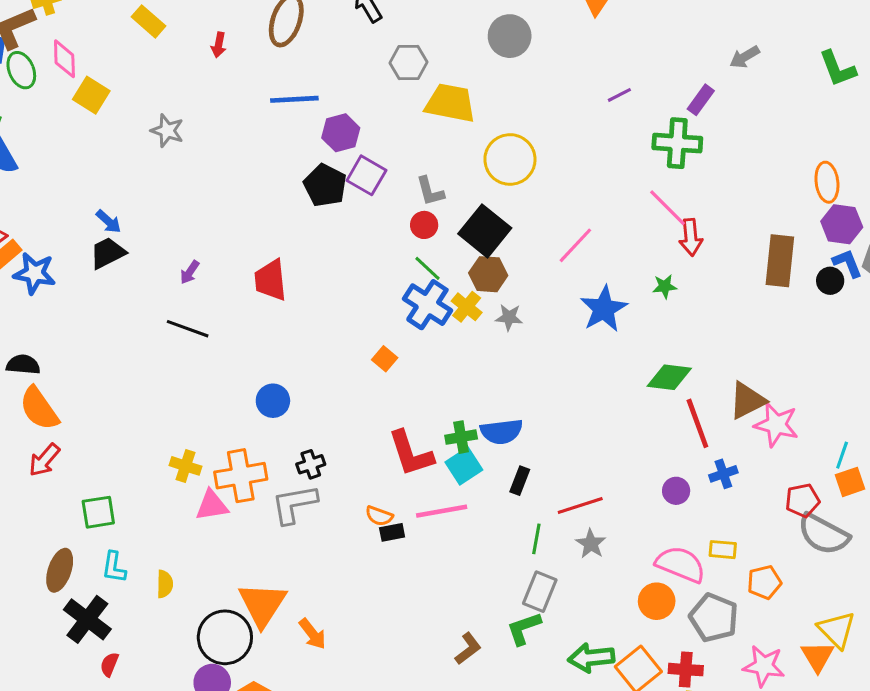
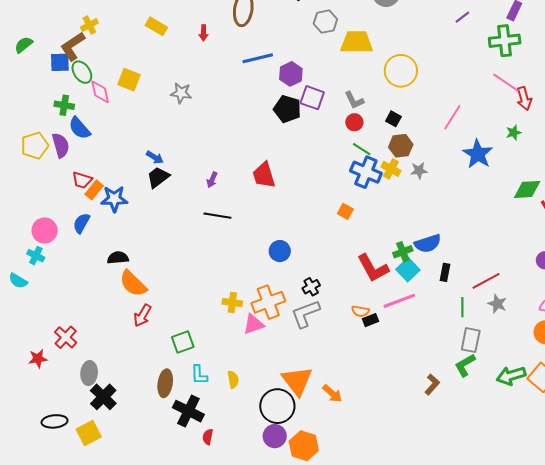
pink diamond: (64, 59) -> (100, 92), moved
black square: (485, 231) -> (393, 119), size x0.5

